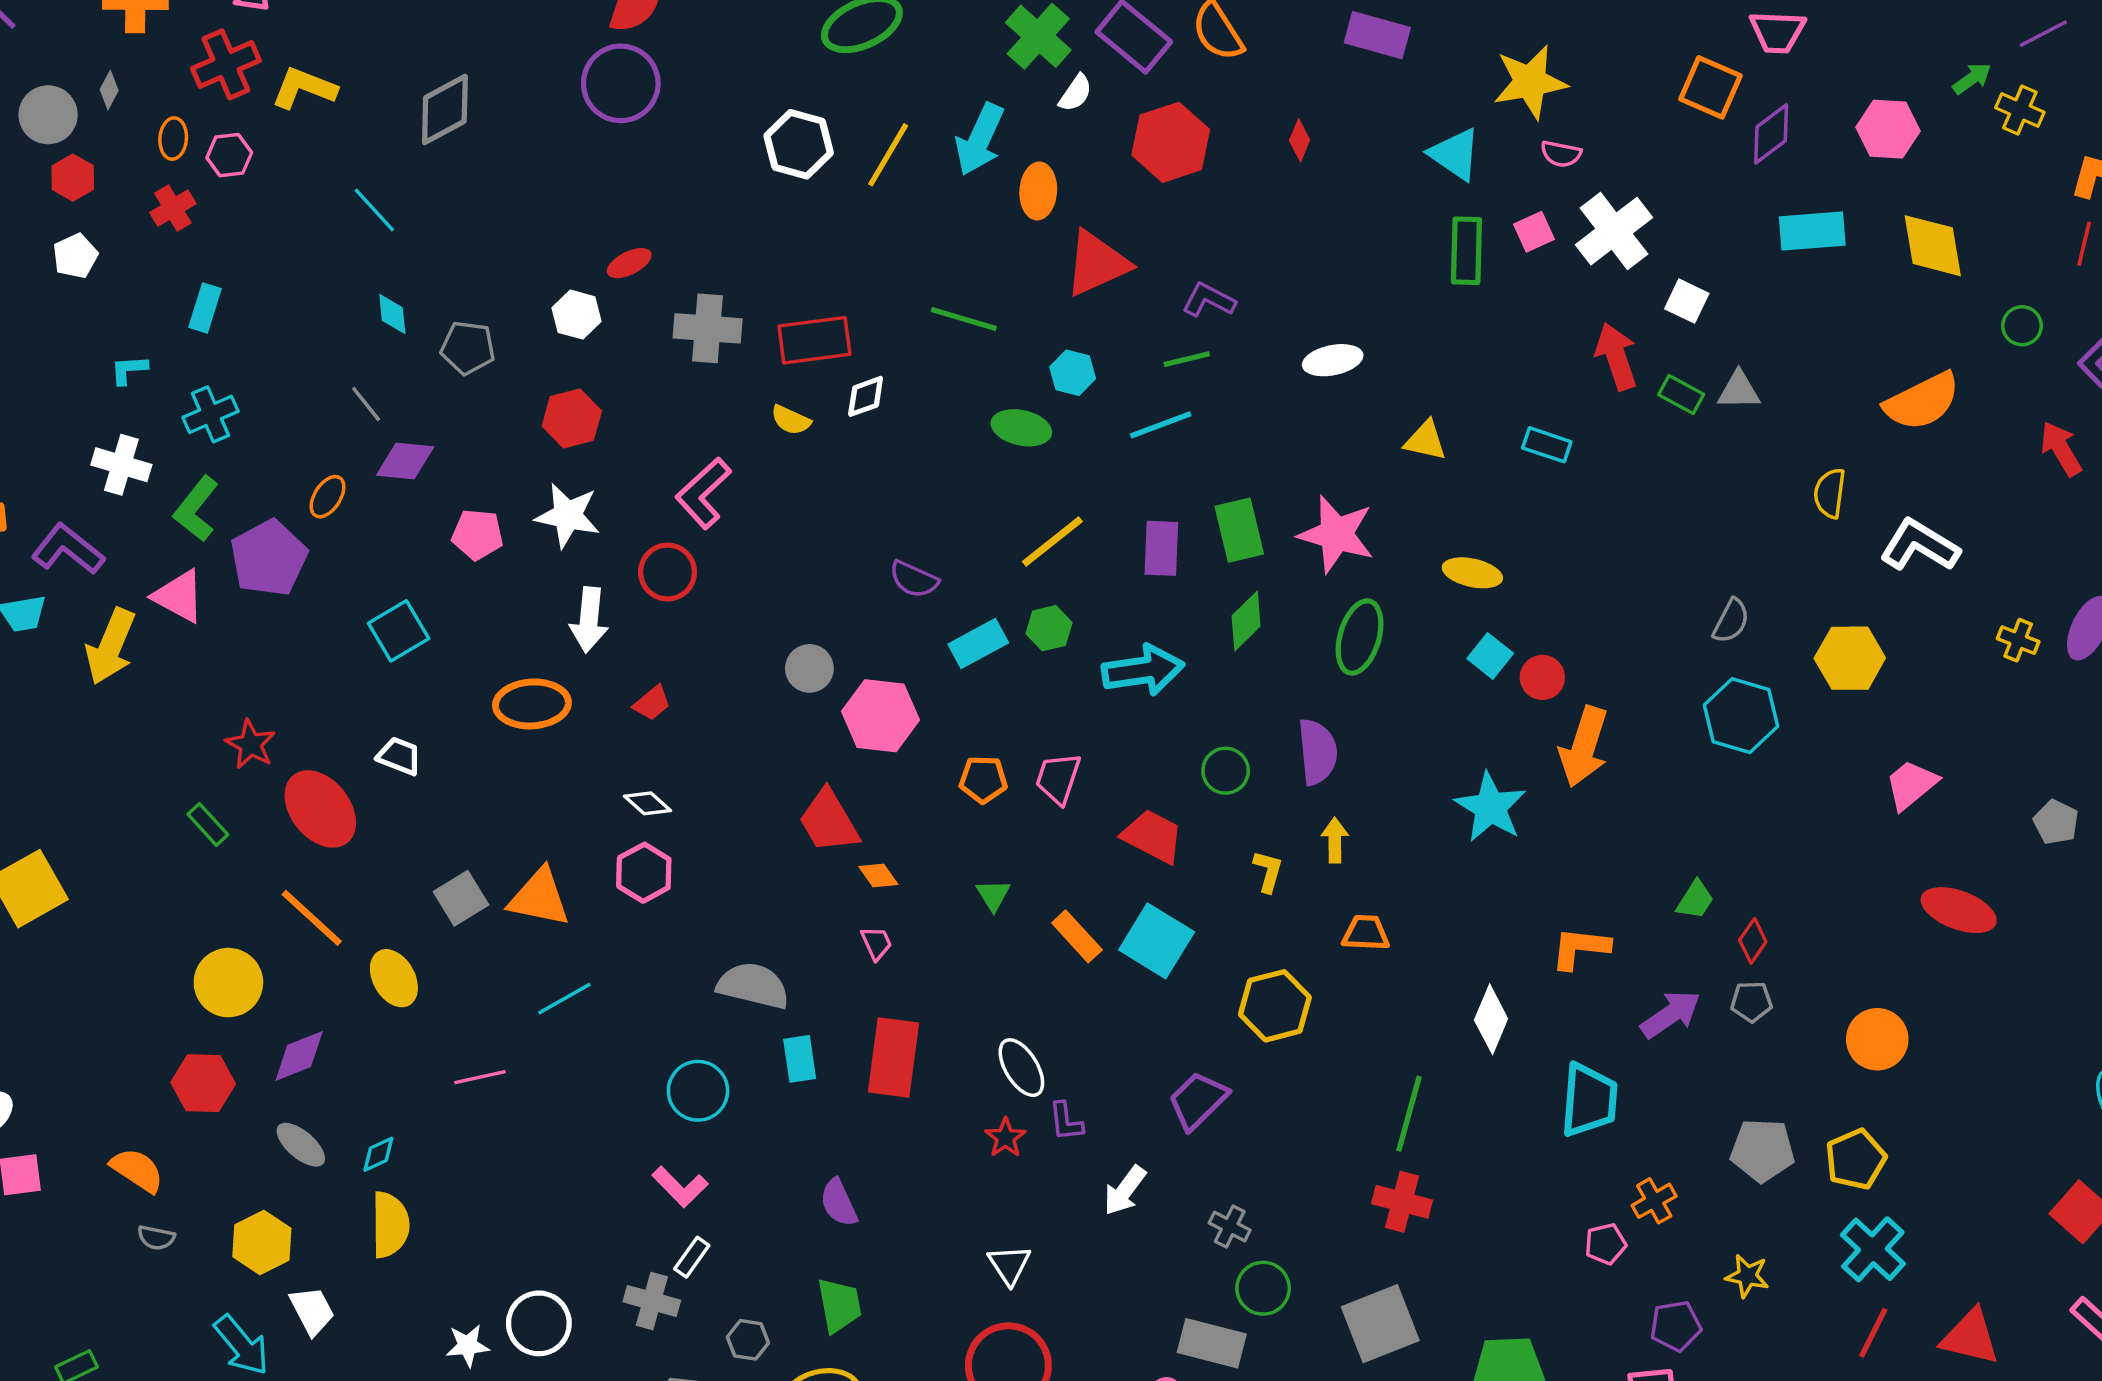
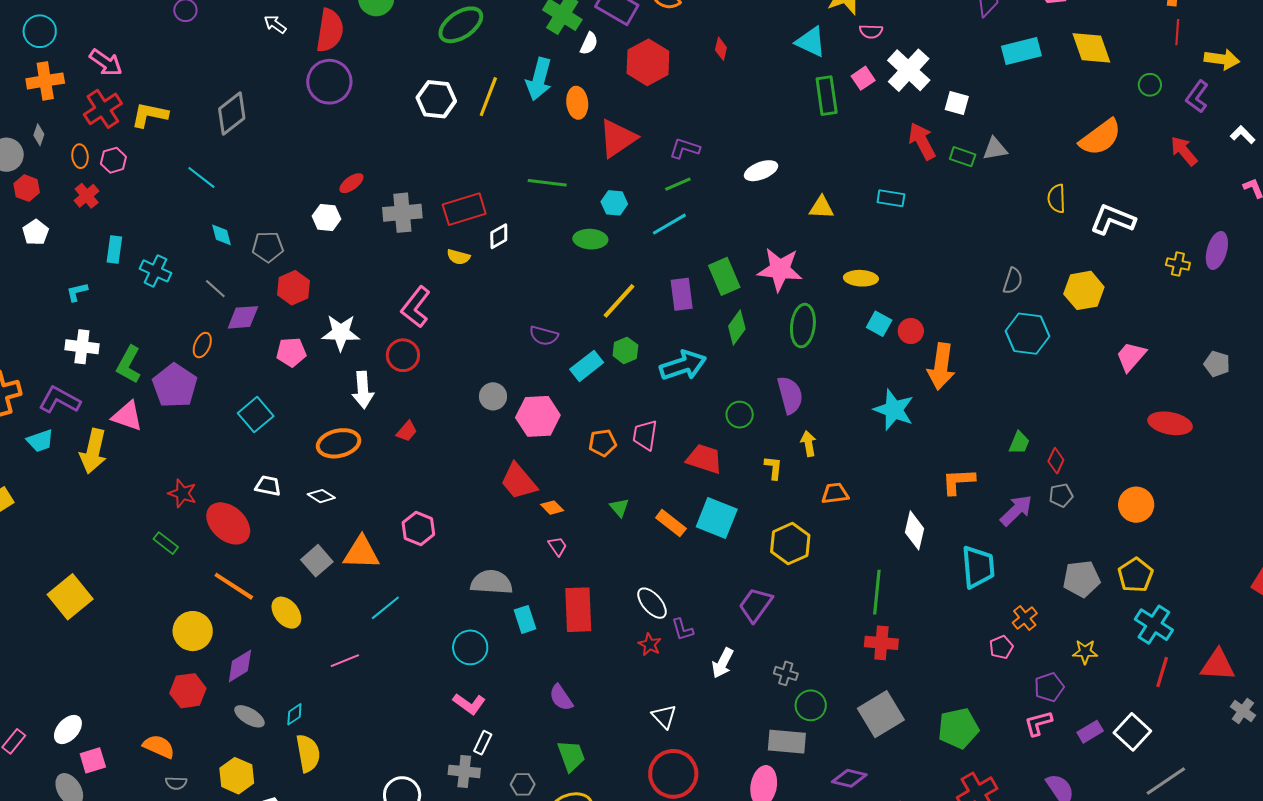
cyan cross: (211, 414) -> (155, 271), moved, turned -32
red hexagon: (572, 418) -> (294, 288), moved
white diamond: (648, 803) -> (321, 496), moved

